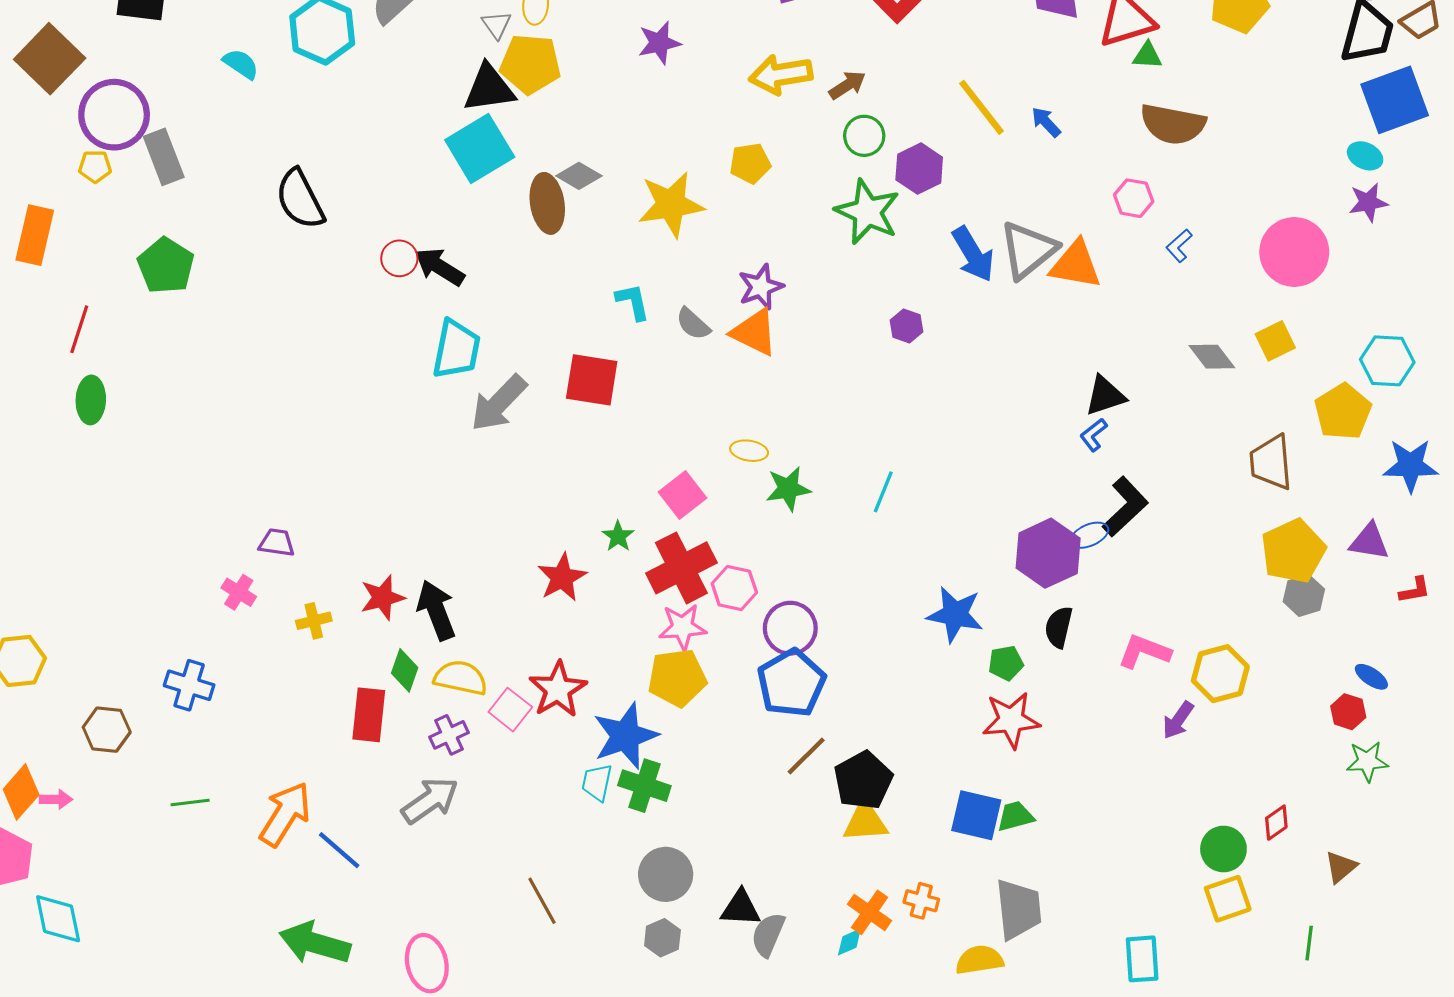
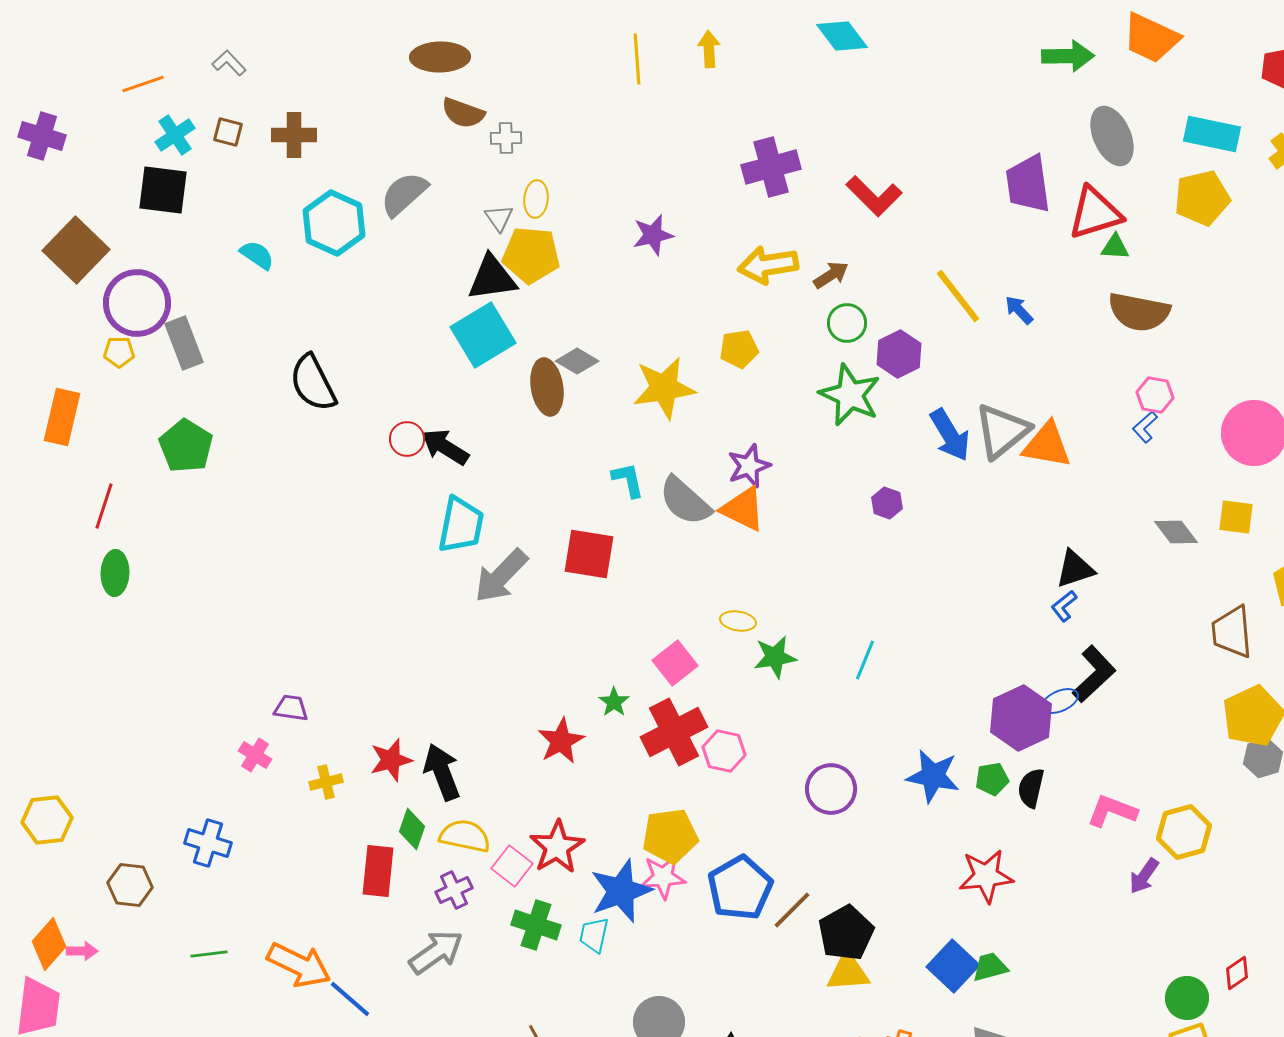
pink hexagon: (1134, 198) -> (1155, 395), moved
gray semicircle: (693, 324) -> (685, 501), size x1.6
yellow square: (1275, 341) -> (1236, 517), turned 33
pink star: (683, 627) -> (663, 877), moved
purple circle: (790, 628) -> (831, 789), moved
green pentagon: (1006, 663) -> (992, 779), moved
blue pentagon: (791, 683) -> (740, 888), moved
green cross: (644, 786) -> (536, 925), moved
orange arrow: (285, 814) -> (299, 965), turned 84
blue square: (976, 815) -> (953, 966), turned 30

